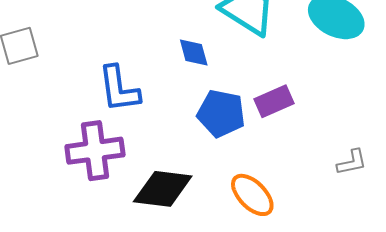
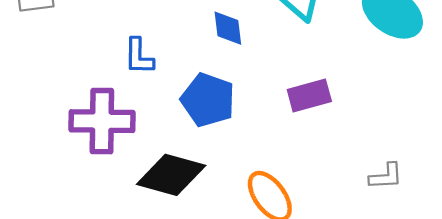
blue L-shape: (119, 89) -> (139, 56), size x0.7
blue pentagon: (221, 113) -> (208, 100), moved

